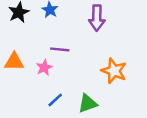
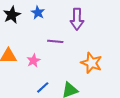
purple line: (60, 49) -> (55, 41), moved

